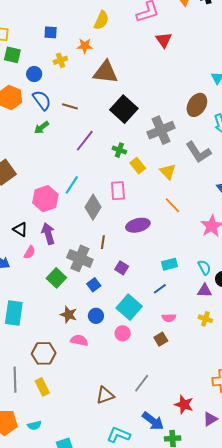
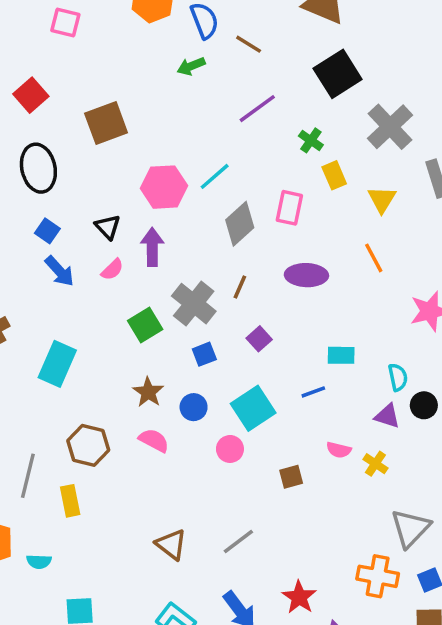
gray cross: (161, 130) -> (390, 127), turned -36
pink semicircle: (169, 318) -> (339, 450), moved
brown triangle: (105, 395) -> (171, 545), turned 42

